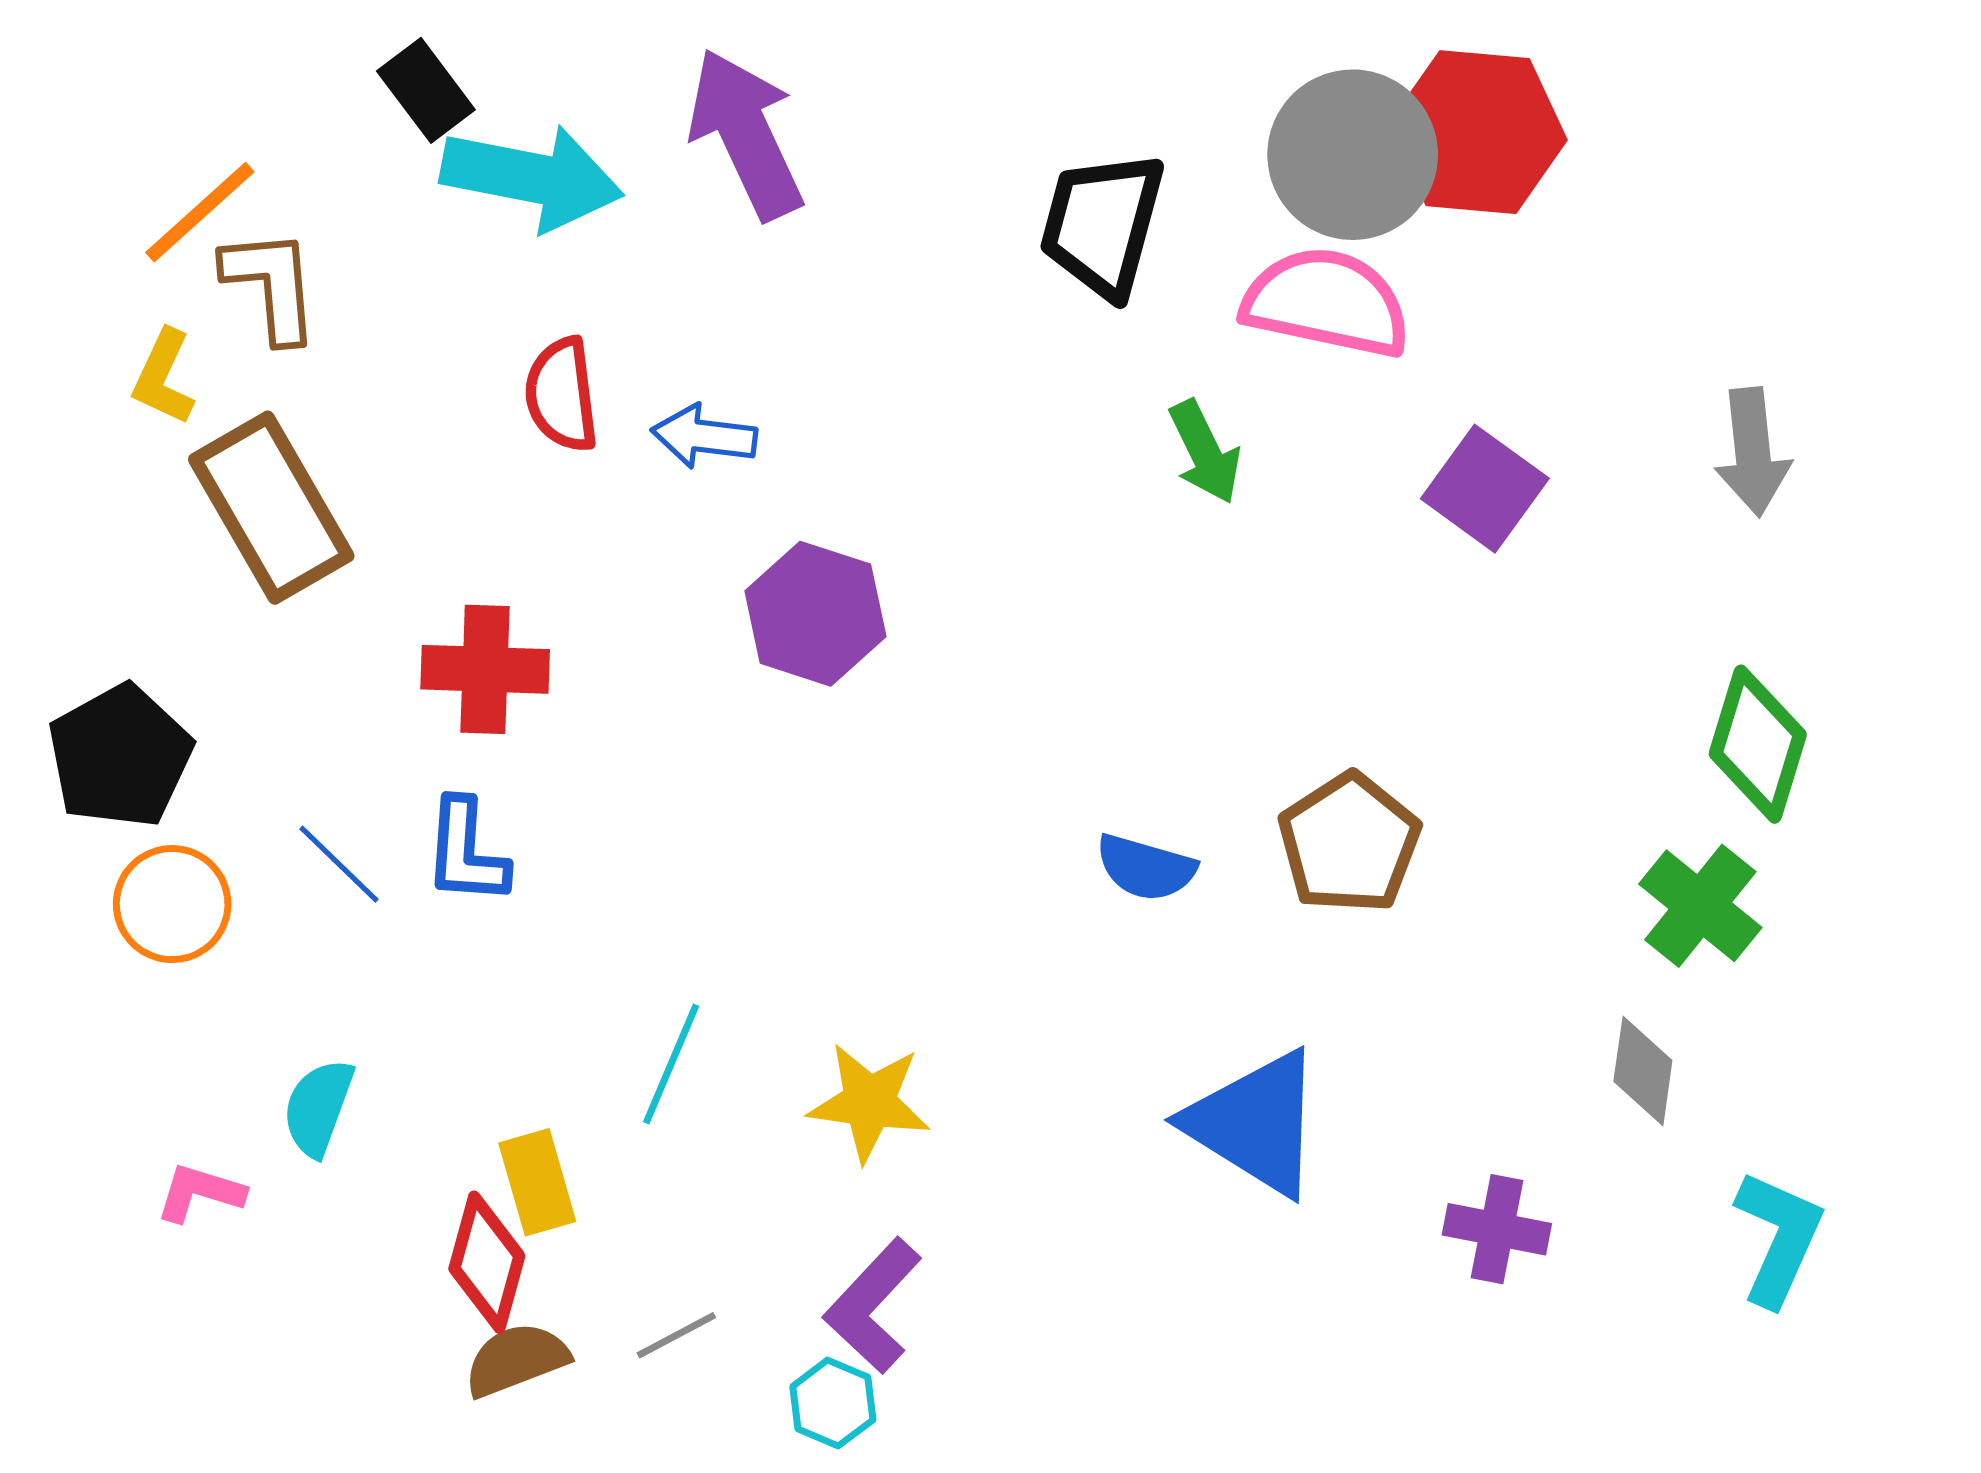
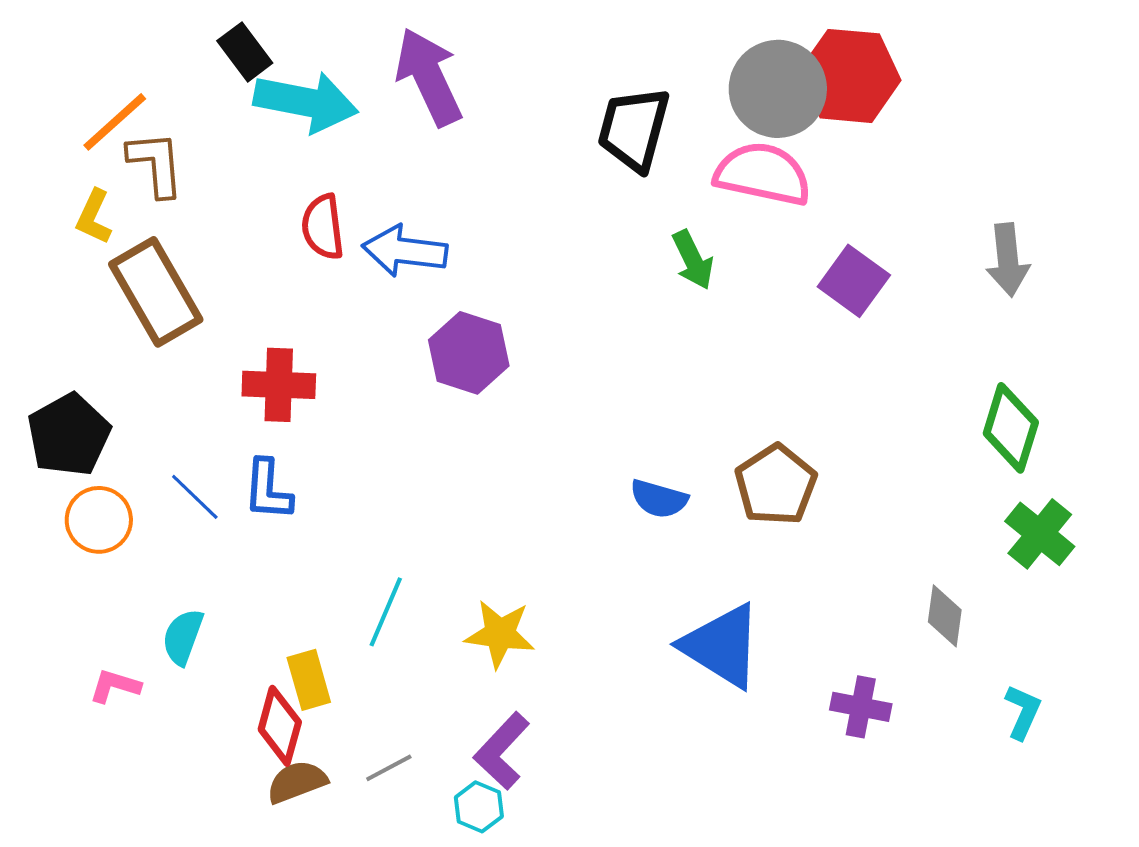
blue arrow: (704, 436) -> (405, 251), size x1.4
green cross: (1700, 906) -> (1040, 534), moved
cyan L-shape: (1779, 1238) -> (1023, 712), size x0.7

